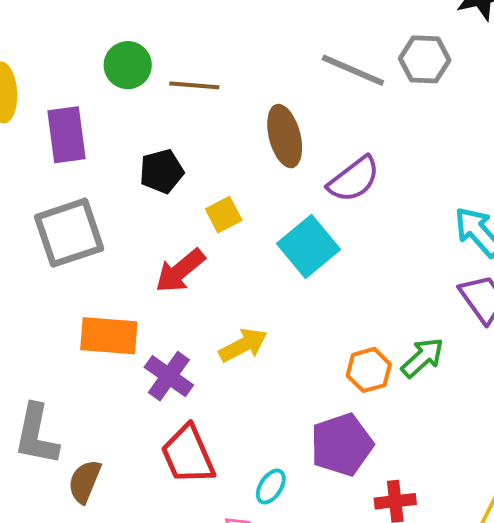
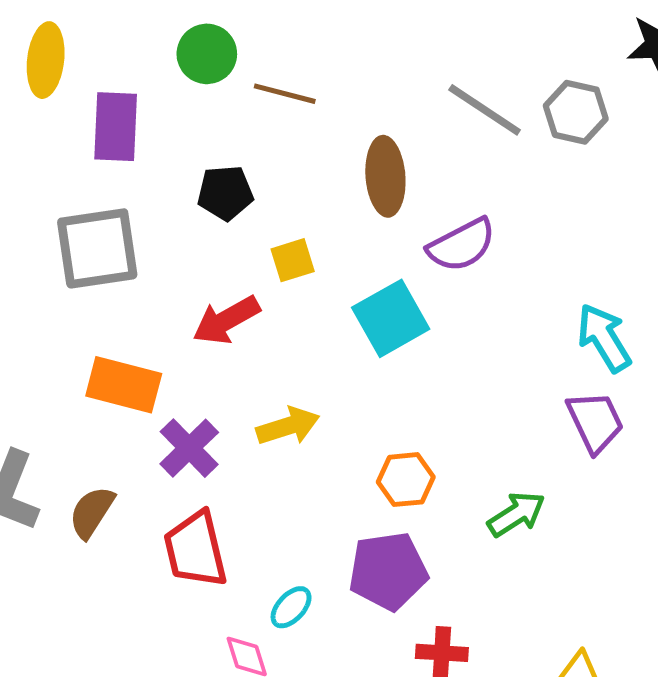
green arrow: (422, 358) -> (516, 514), moved
orange hexagon: (369, 370) -> (406, 480), moved
brown semicircle: (85, 481) -> (92, 512), moved

